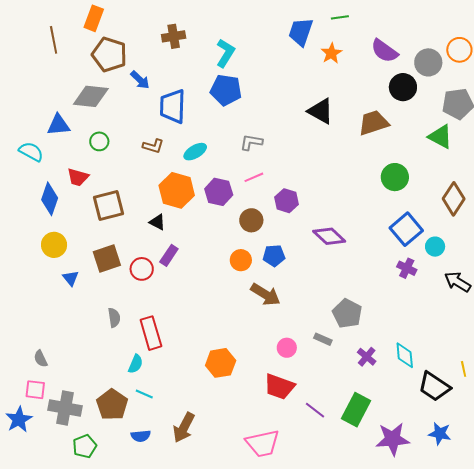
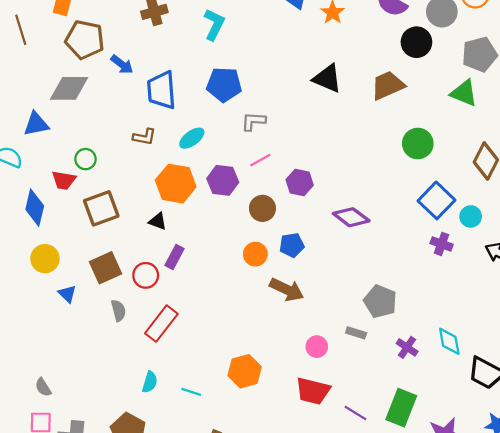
blue pentagon: (226, 90) -> (224, 84), moved
green circle: (99, 141) -> (86, 159), moved
gray semicircle: (114, 318) -> (118, 311), moved
red rectangle: (151, 333) -> (161, 324), moved, turned 60
cyan line: (144, 394) -> (191, 392), moved

